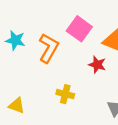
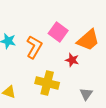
yellow cross: (65, 94) -> (47, 83), size x1.6

